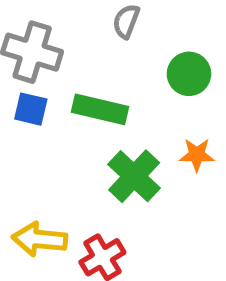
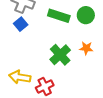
blue square: (31, 109) -> (21, 24), turned 32
green rectangle: (100, 109) -> (59, 16), moved

